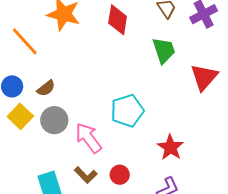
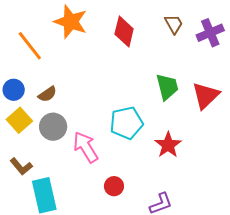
green trapezoid: (164, 50) -> (167, 87), moved
red star: (170, 147) -> (168, 145), moved
brown L-shape: (86, 175) -> (21, 166), moved

